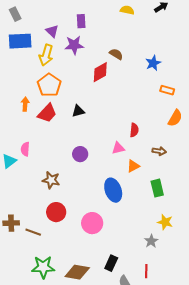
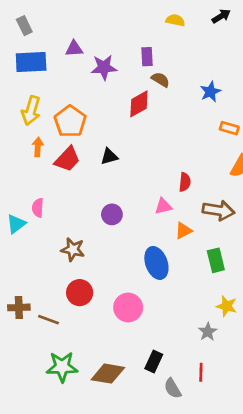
purple rectangle: (81, 21) -> (147, 57), moved
purple triangle: (52, 31) -> (74, 49), turned -48
yellow arrow: (46, 55) -> (31, 111), moved
brown arrow: (159, 151) -> (218, 210), size x1.6

